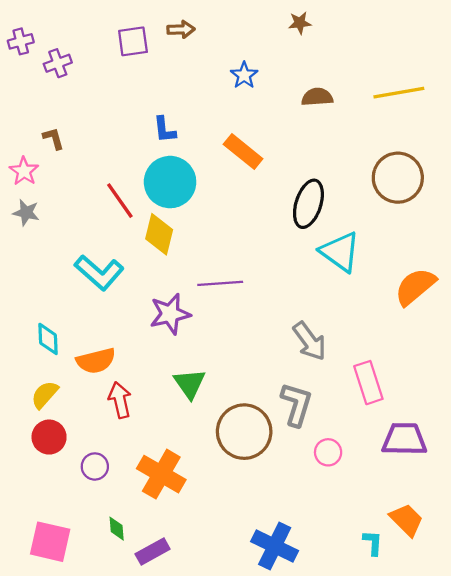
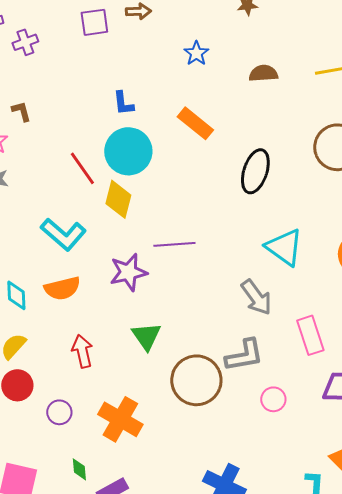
cyan triangle: (340, 252) -> (284, 247), moved
orange semicircle: (96, 361) -> (62, 288), moved
gray L-shape: (296, 404) -> (244, 355), turned 63

